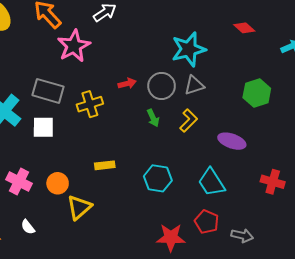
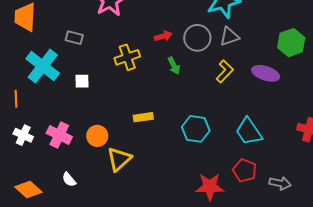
gray rectangle: (48, 91) -> (74, 38), moved, size x0.6
green arrow: (153, 118) -> (174, 66), moved
white square: (43, 127) -> (82, 81), size x0.7
purple ellipse: (232, 141) -> (266, 73), moved

